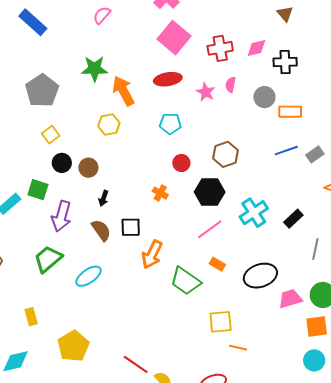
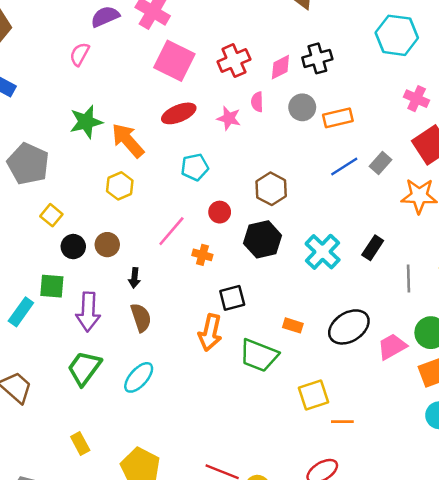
pink diamond: (256, 48) -> (280, 67), moved
black square: (131, 227) -> (232, 298), moved
pink line: (210, 229) -> (171, 231), moved
brown semicircle: (101, 230) -> (141, 318), turned 30

